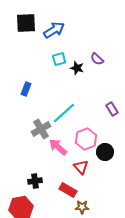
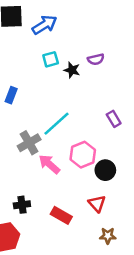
purple semicircle: (97, 59) -> (96, 59), turned -56
red triangle: (81, 167) -> (97, 204), moved
brown star: (82, 207) -> (108, 236), moved

